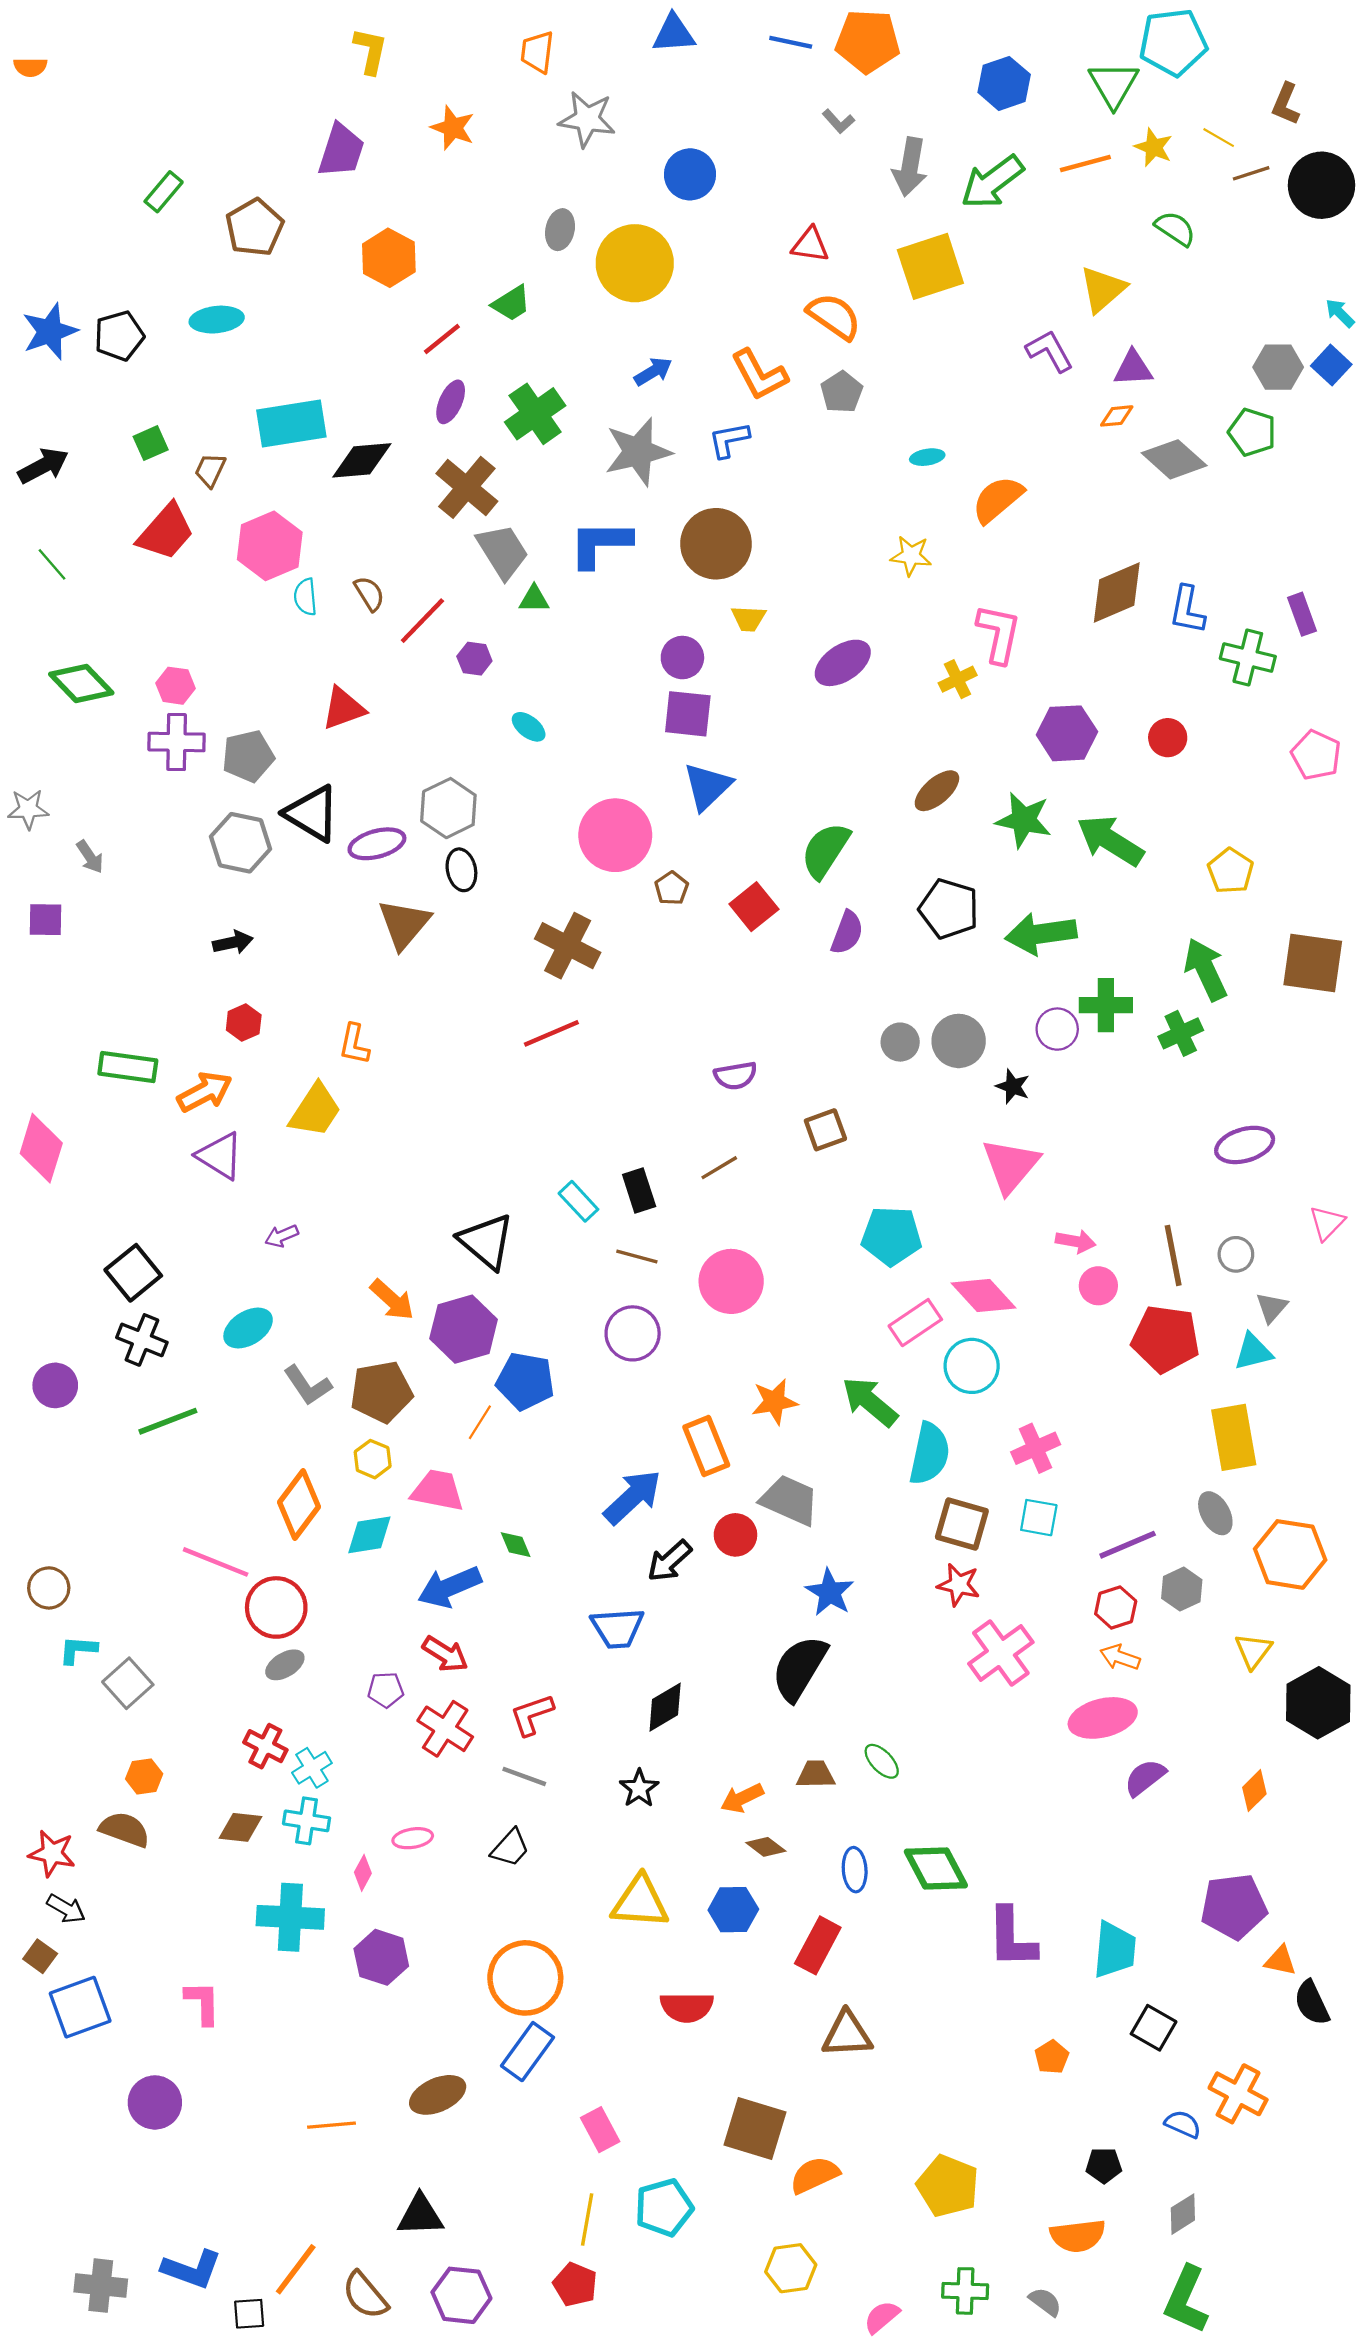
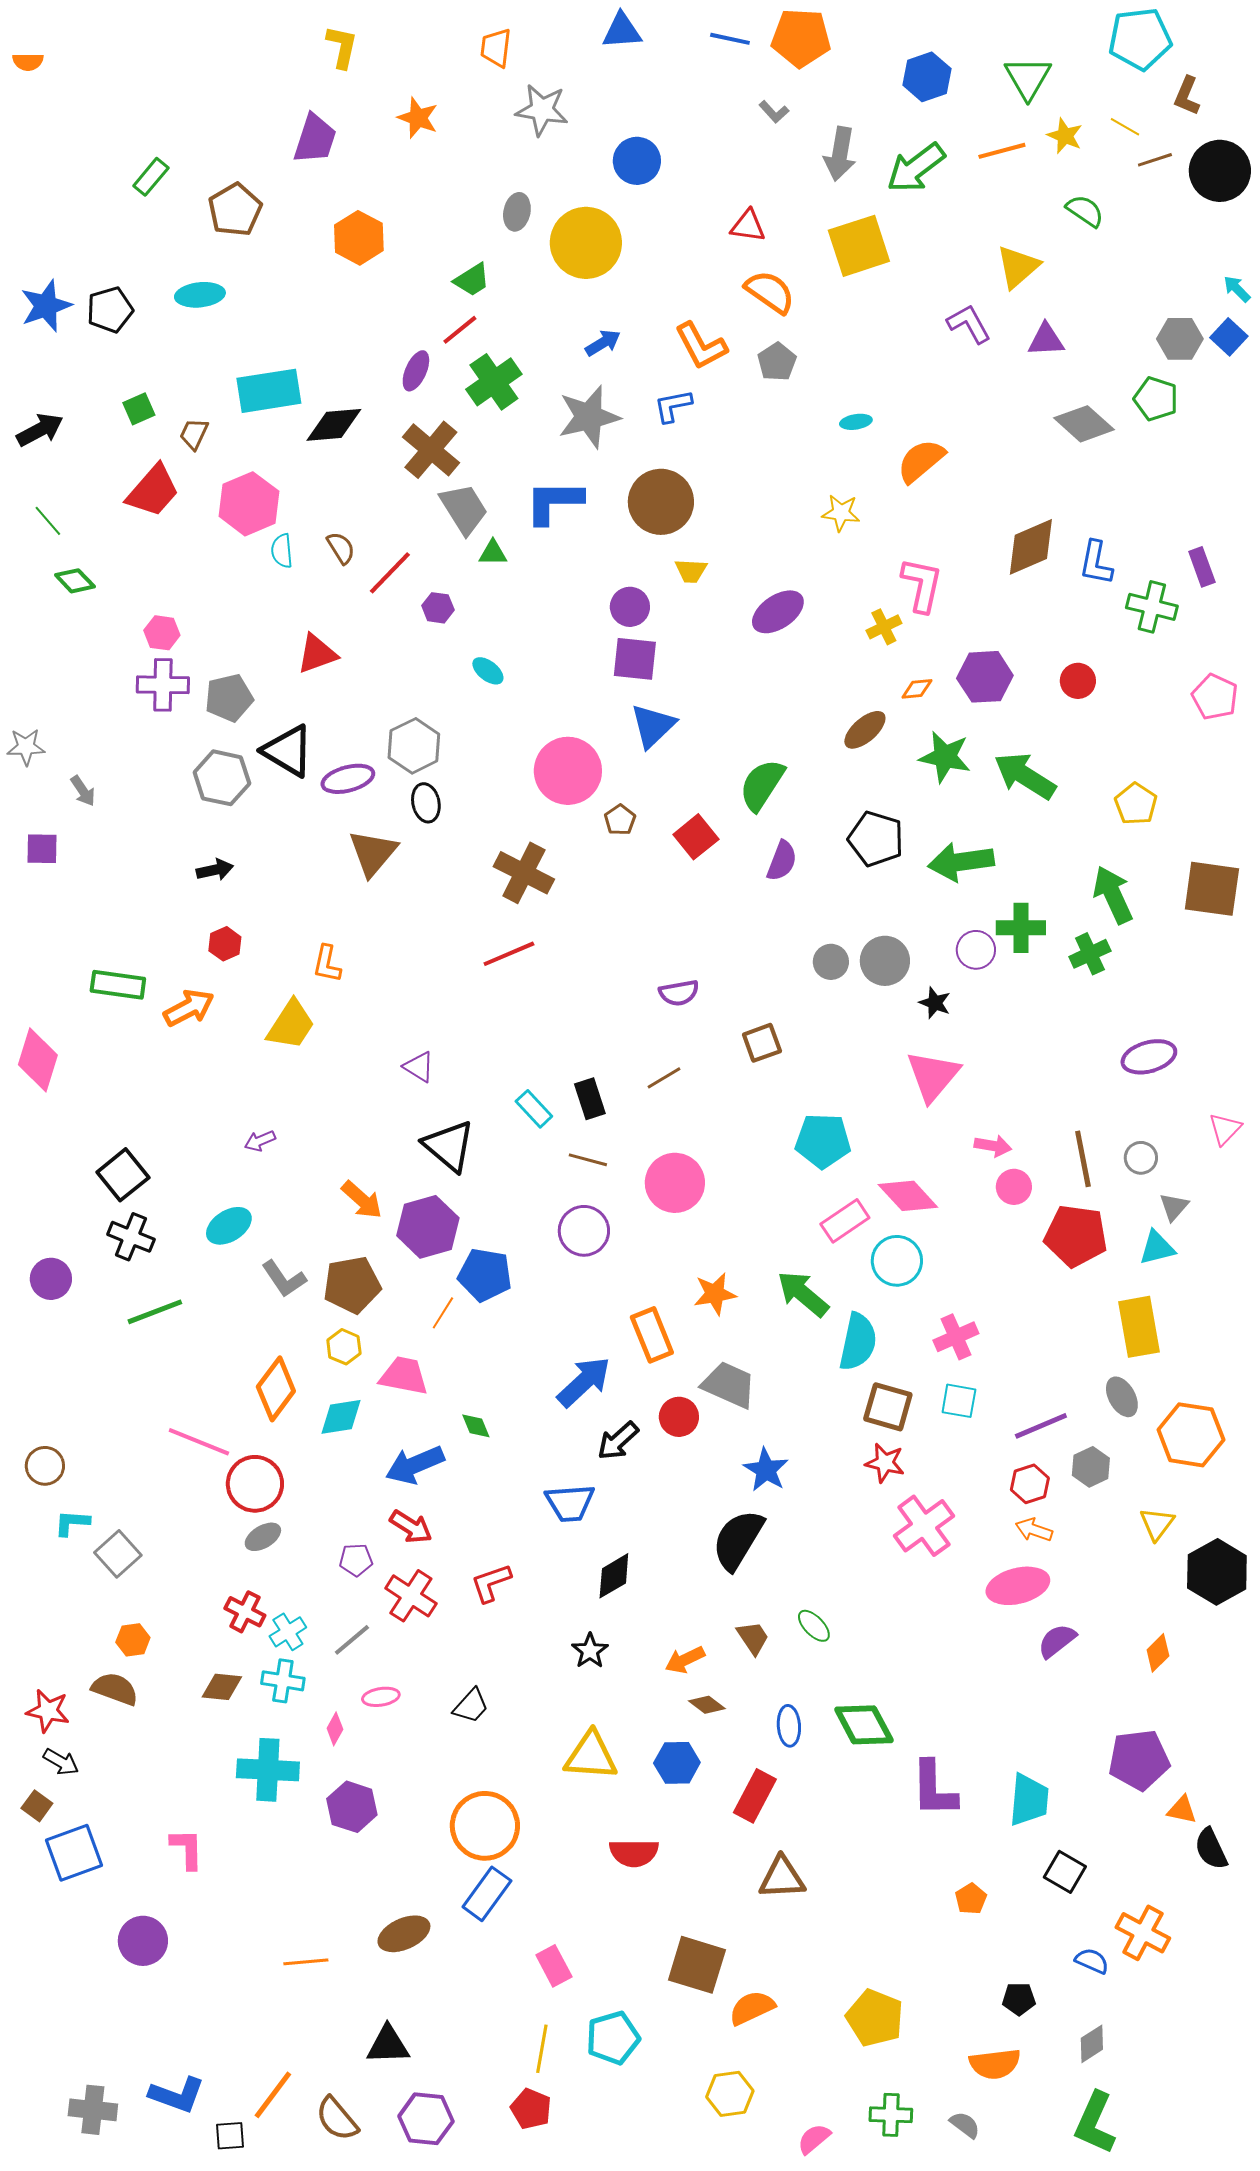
cyan pentagon: (1173, 42) -> (1140, 39), moved
red line: (442, 339) -> (460, 330), moved
orange diamond: (1117, 416) -> (917, 689), moved
green diamond: (81, 684) -> (75, 581), moved, size x0.7
purple triangle: (220, 1156) -> (419, 1067), moved, size x0.7
brown trapezoid: (816, 1774) -> (753, 1638), turned 57
gray line: (524, 1776) -> (352, 1640), moved, turned -60

